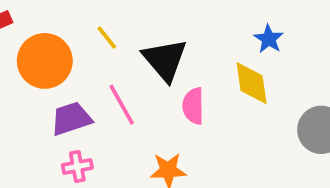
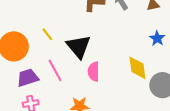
blue star: (269, 39) -> (157, 38), moved
yellow diamond: (252, 83) -> (137, 68), moved

